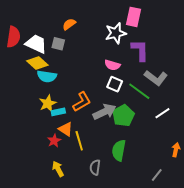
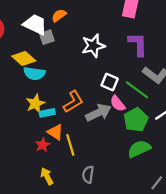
white star: (116, 33) -> (93, 46), moved
white trapezoid: (36, 44) -> (35, 25), moved
gray square: (58, 44) -> (47, 37), turned -32
pink semicircle: (112, 65) -> (118, 103), moved, turned 35
green pentagon: (123, 116) -> (136, 120), moved
green semicircle: (119, 150) -> (139, 149), moved, turned 55

